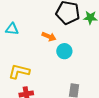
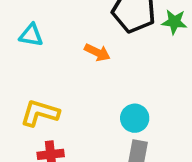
cyan circle: (64, 51) -> (135, 118), moved

